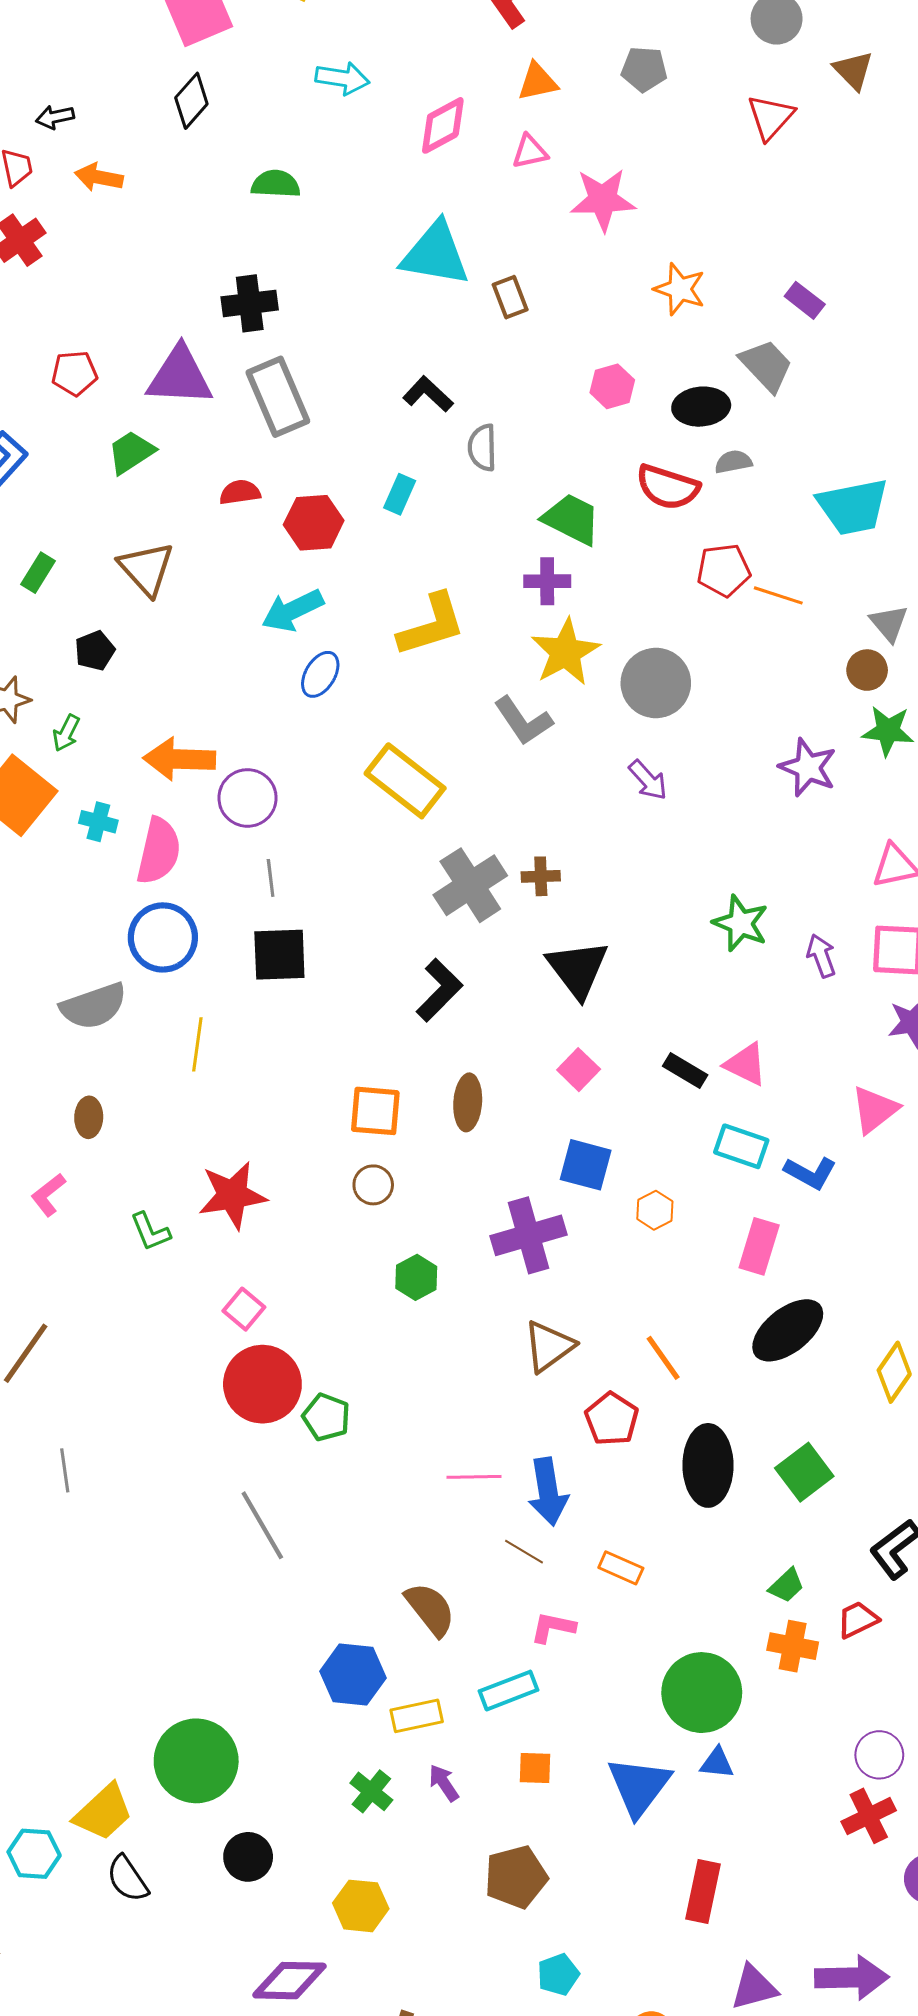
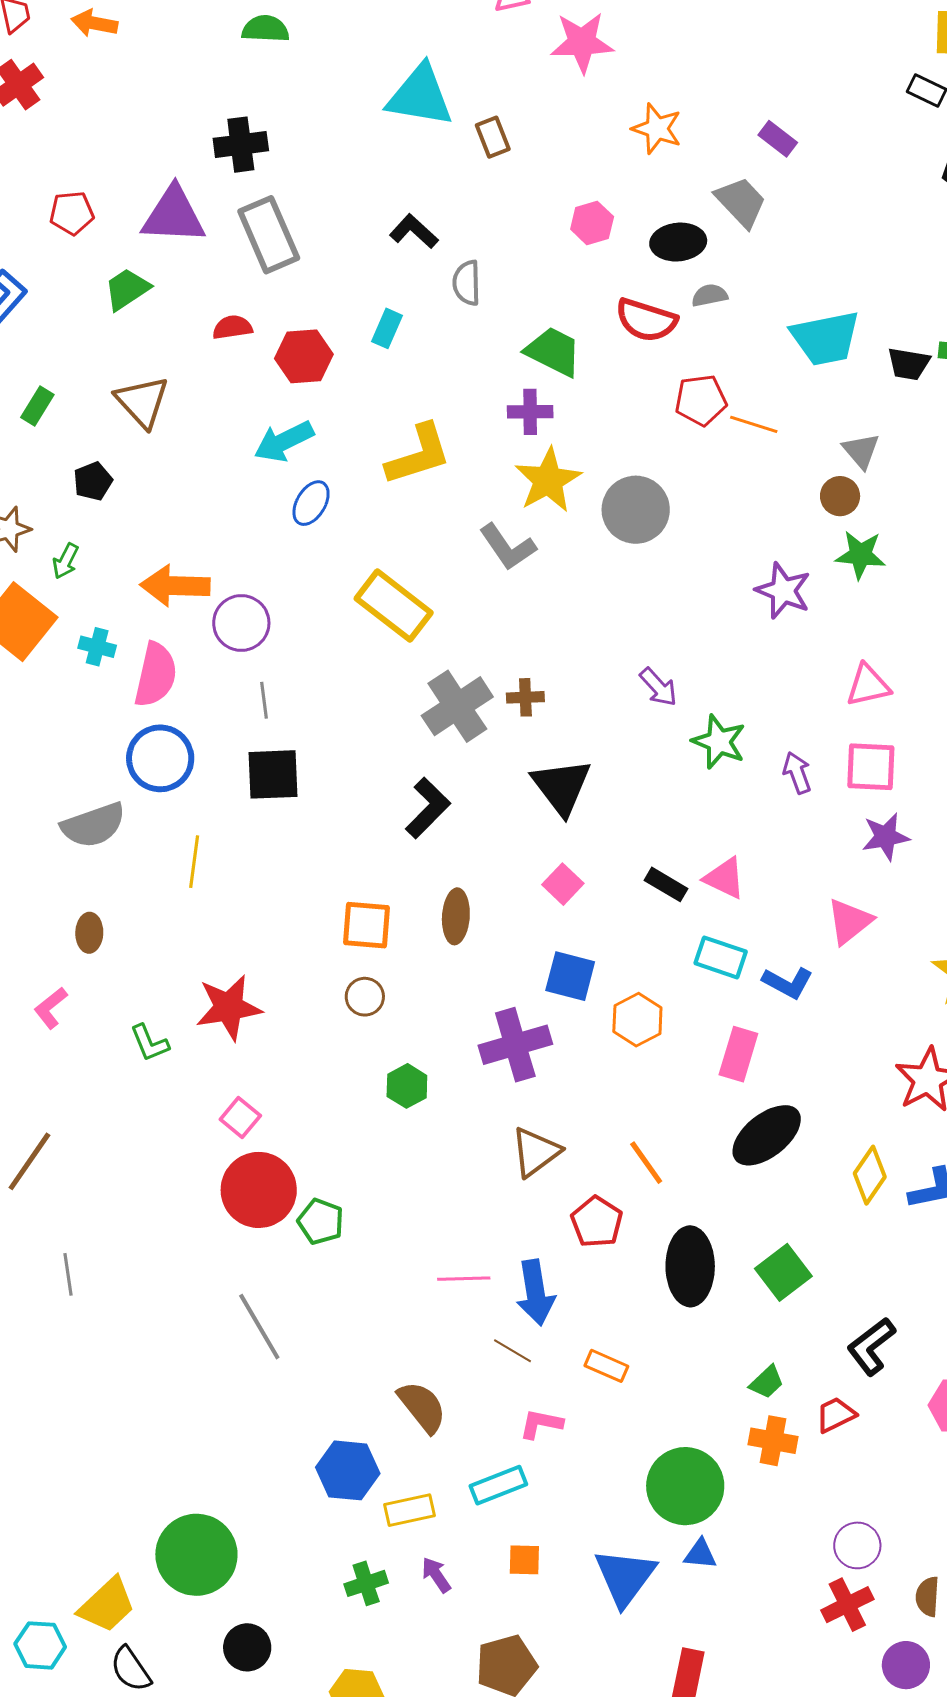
purple arrow: (648, 780) -> (658, 687), moved
orange hexagon: (655, 1210) -> (637, 1020), size x1.4
green cross: (371, 1791) -> (366, 1583), turned 33

